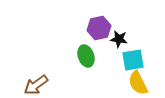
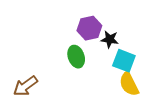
cyan square: (133, 60) -> (124, 61), turned 30

